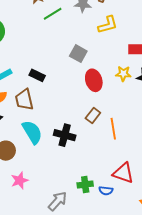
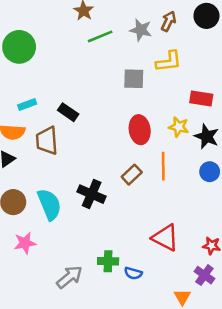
gray square: (78, 54) -> (134, 79), moved, turned -36
orange line: (113, 129) -> (163, 166), moved
cyan semicircle: (32, 132) -> (49, 204), moved
red triangle: (123, 173) -> (165, 238), moved

